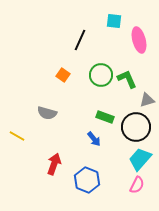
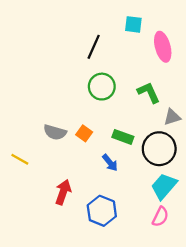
orange square: (63, 75) -> (84, 133), moved
green circle: (101, 75) -> (102, 87), moved

